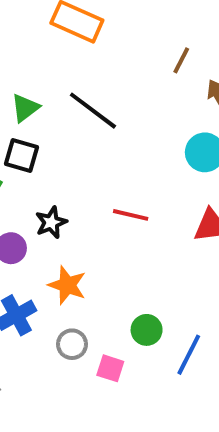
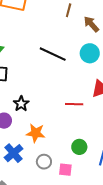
black line: (93, 111) -> (53, 54), moved
red line: (131, 215) -> (74, 104), moved

